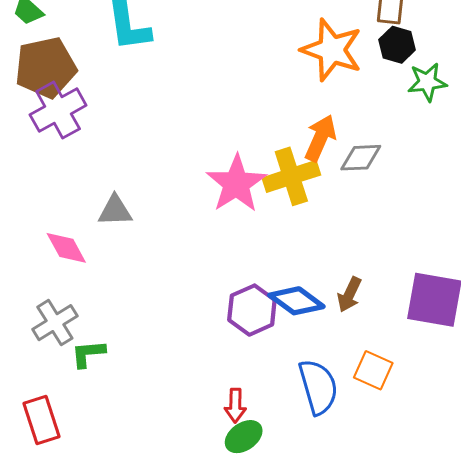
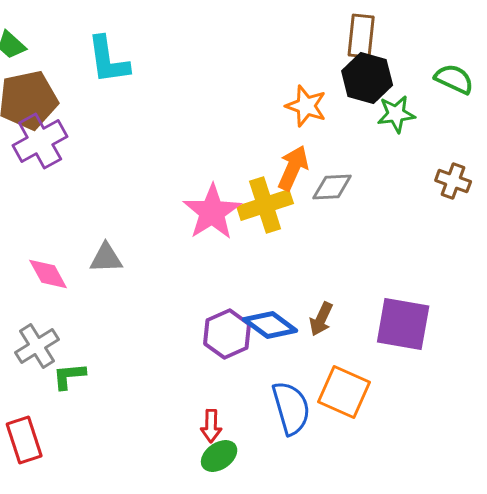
black hexagon: (397, 45) -> (367, 78), size x1.4
orange star: (332, 50) -> (306, 106), moved, size x0.7
gray triangle: (115, 211) -> (106, 258), moved
orange square: (373, 370) -> (344, 392), size x1.4

